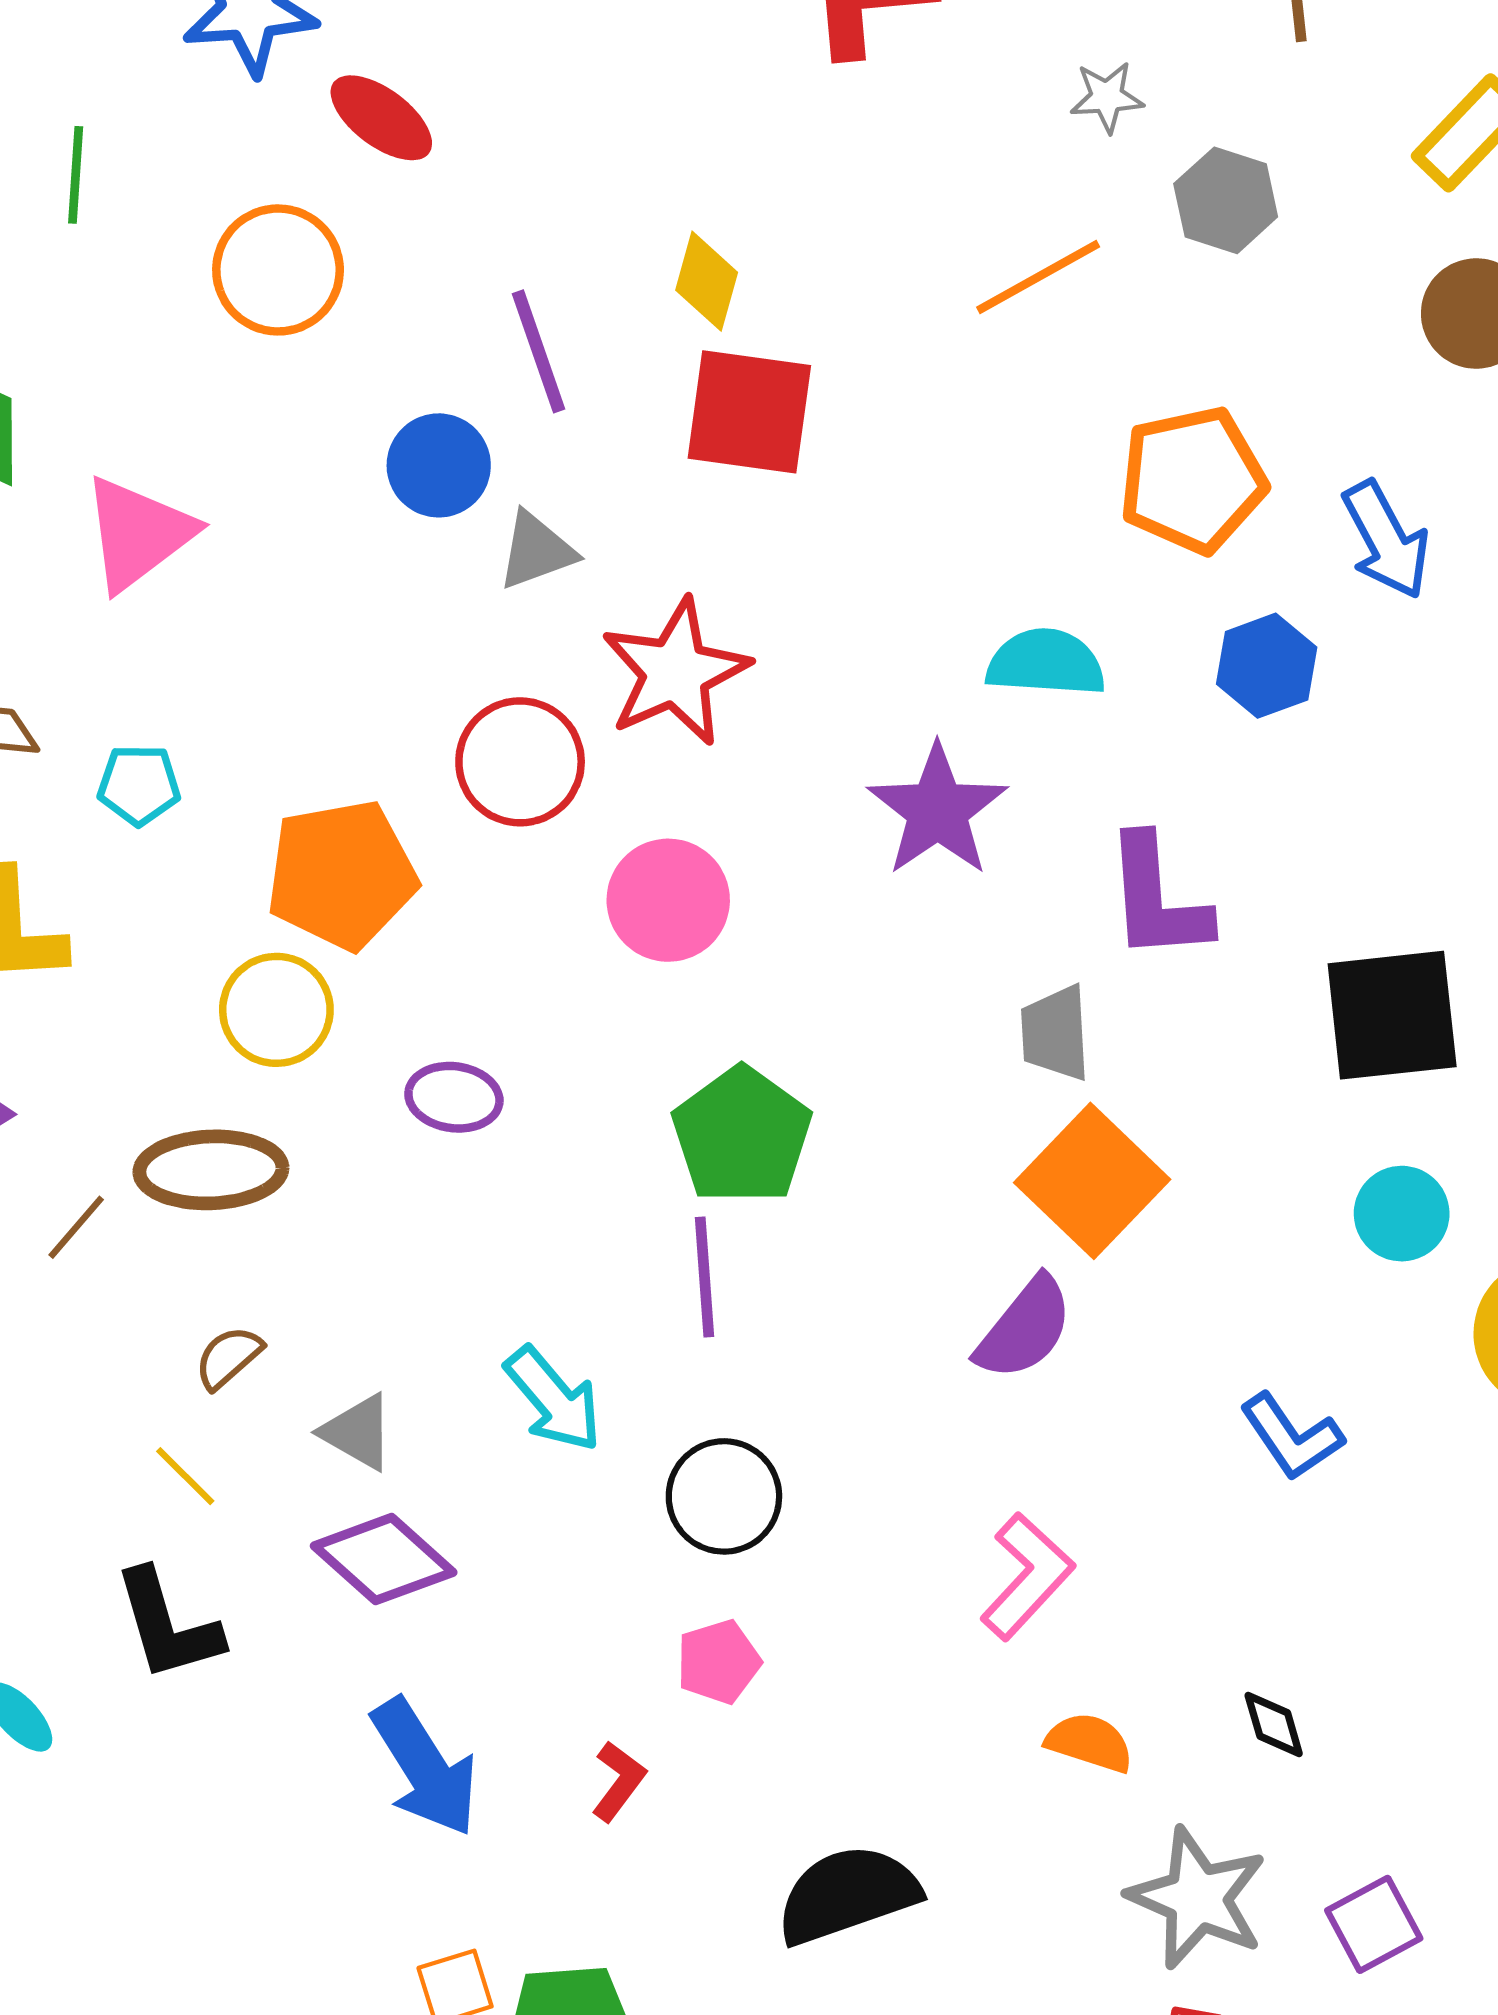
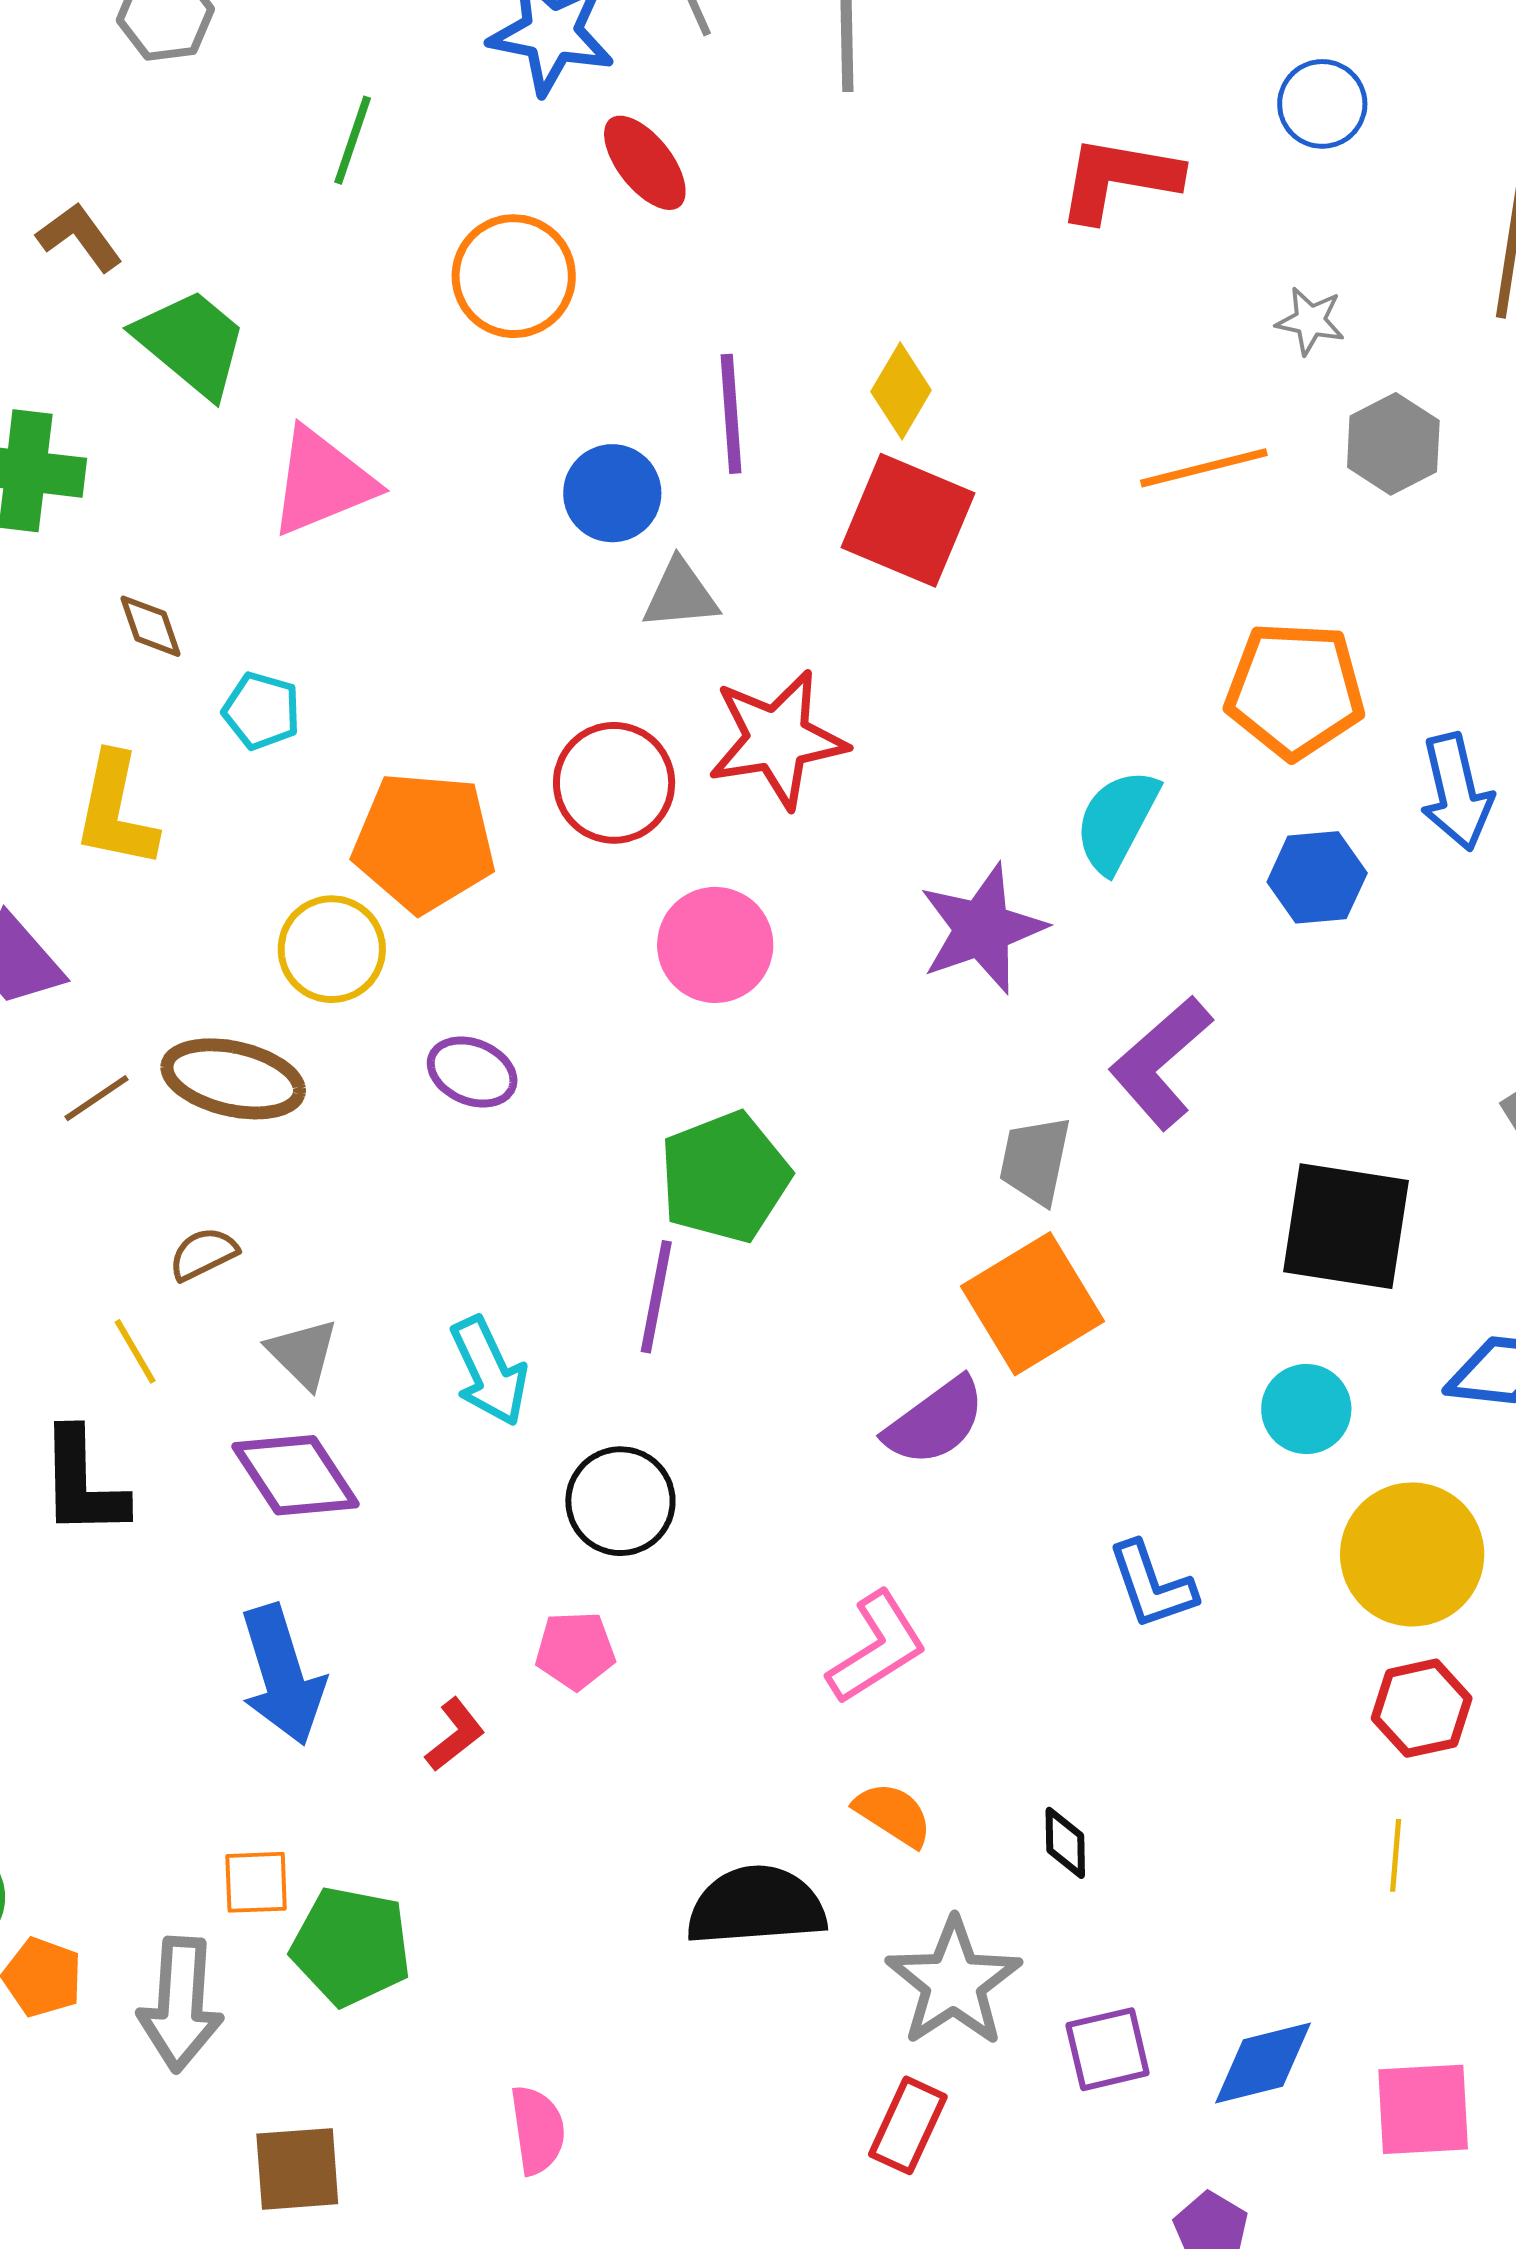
cyan semicircle: (1046, 663) -> (1117, 821), turned -81
purple L-shape: (1157, 898) -> (1161, 1063), turned 38
black semicircle: (848, 1895) -> (756, 1906), moved

